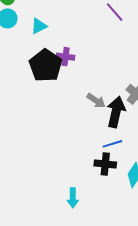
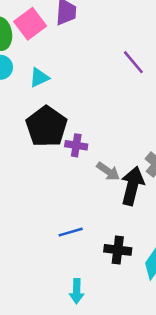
purple cross: (66, 57) -> (76, 145), moved
blue line: (112, 144) -> (71, 232), moved

